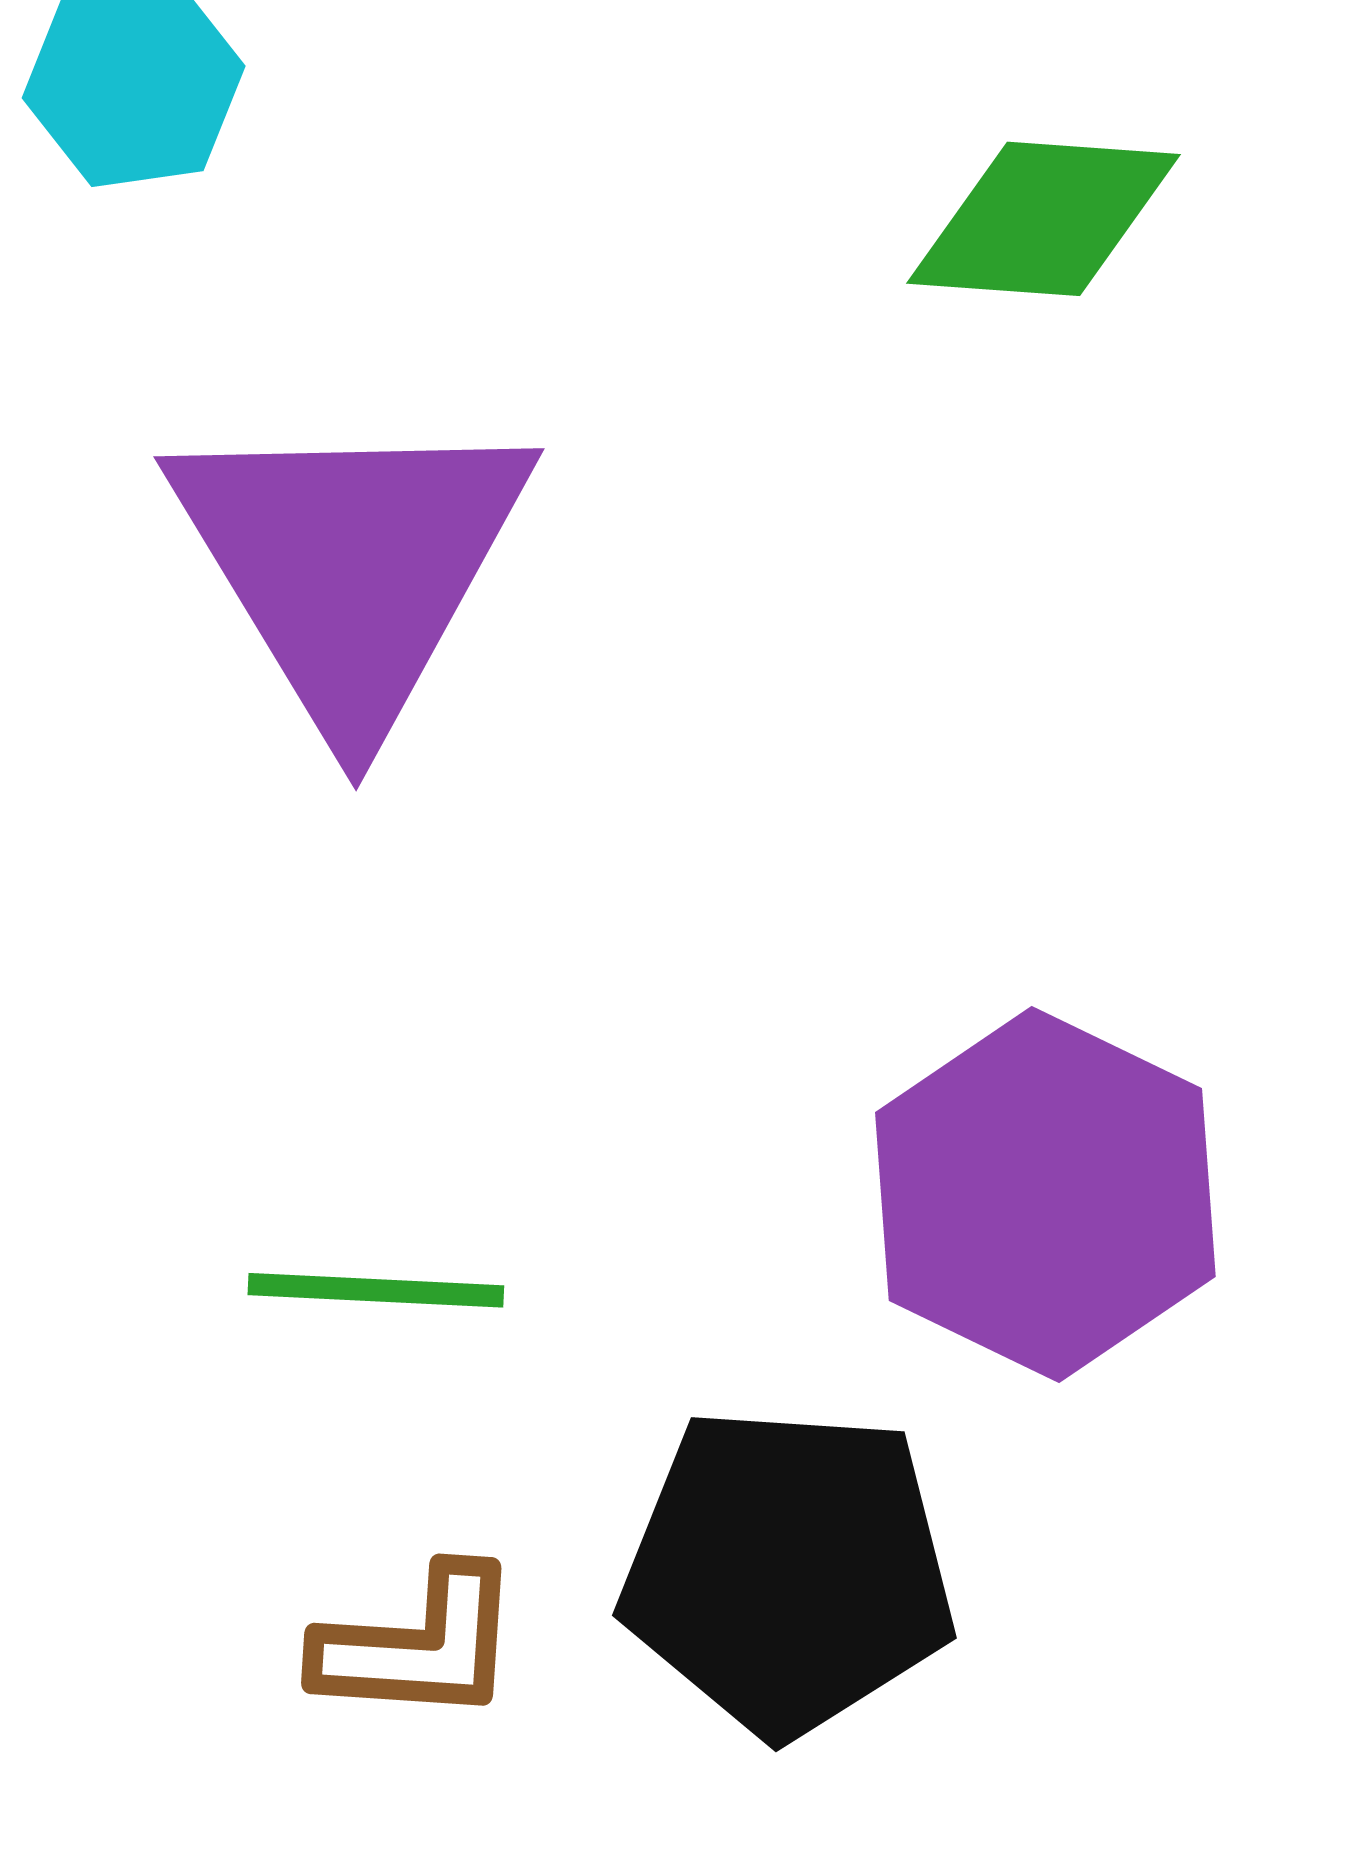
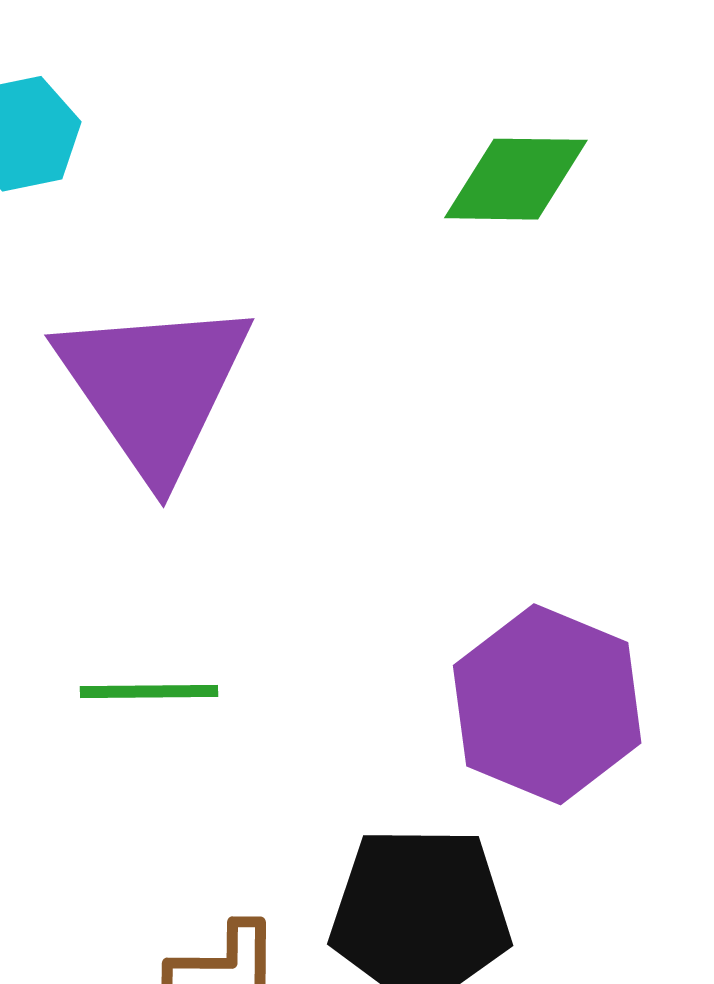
green line: (376, 1290) -> (149, 691), moved

